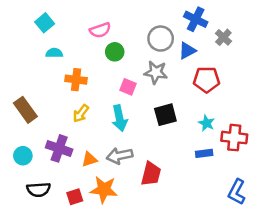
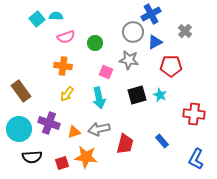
blue cross: (196, 19) -> (151, 14), moved, turned 36
pink semicircle: (100, 30) -> (66, 37), moved
cyan semicircle: (54, 53) -> (56, 16), moved
cyan star: (207, 123) -> (160, 95), moved
blue rectangle: (204, 153) -> (162, 141), moved, turned 56
cyan circle: (23, 156) -> (19, 129), size x1.6

